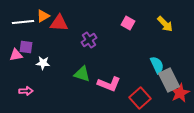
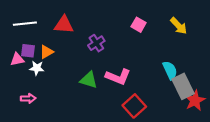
orange triangle: (43, 16) -> (46, 52), moved
white star: (43, 63) -> (37, 68), moved
pink L-shape: (109, 84) -> (118, 77), moved
red square: (140, 98) -> (134, 106), moved

